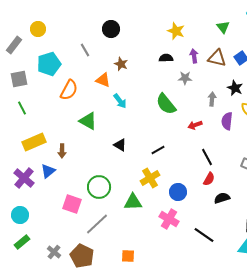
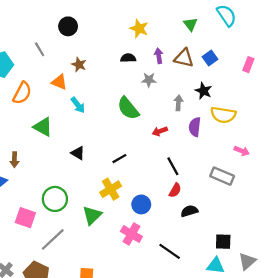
green triangle: (133, 202) -> (92, 215), turned -42

